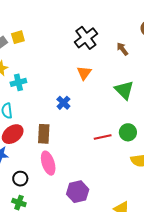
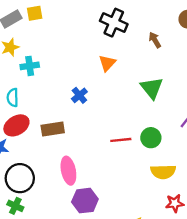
black cross: (86, 38) -> (114, 23), turned -35
brown rectangle: (44, 134) -> (53, 129), turned 72
pink ellipse: (48, 163) -> (68, 171), moved
black circle: (20, 179) -> (20, 178), size x1.6

